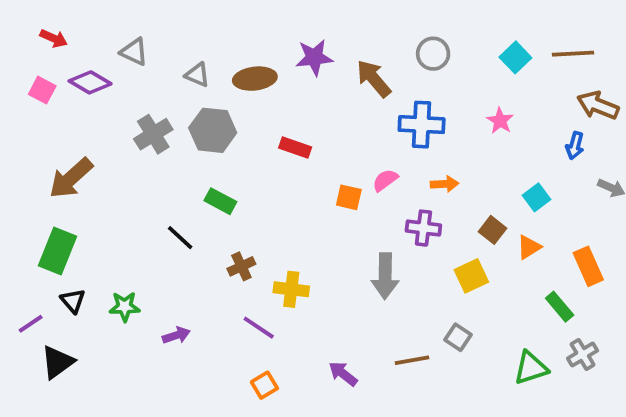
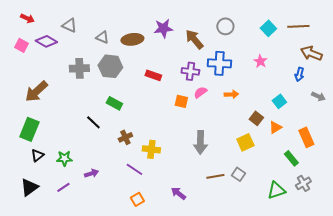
gray cross: (153, 134) -> (79, 68), turned 30
purple cross: (423, 228) -> (190, 71), moved
black triangle: (73, 301) -> (37, 155), turned 32
purple line: (31, 324) -> (63, 187), moved
brown line: (412, 360) -> (215, 176), moved

